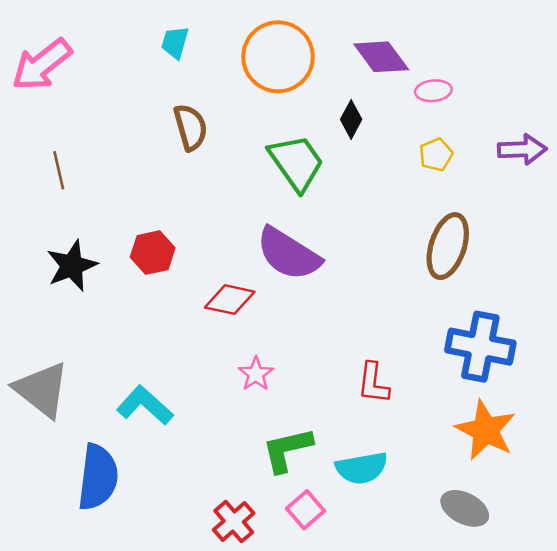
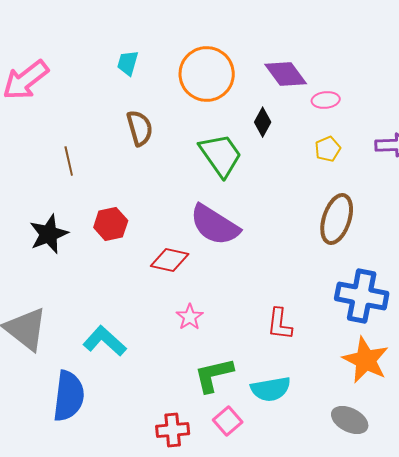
brown line: (59, 170) -> (69, 161), moved
red cross: (234, 521) -> (173, 430), turned 36

